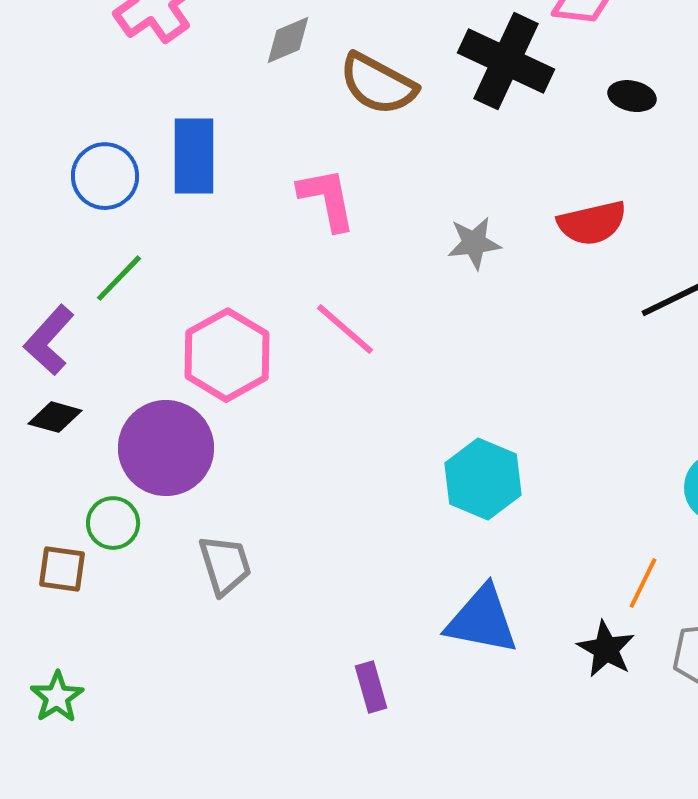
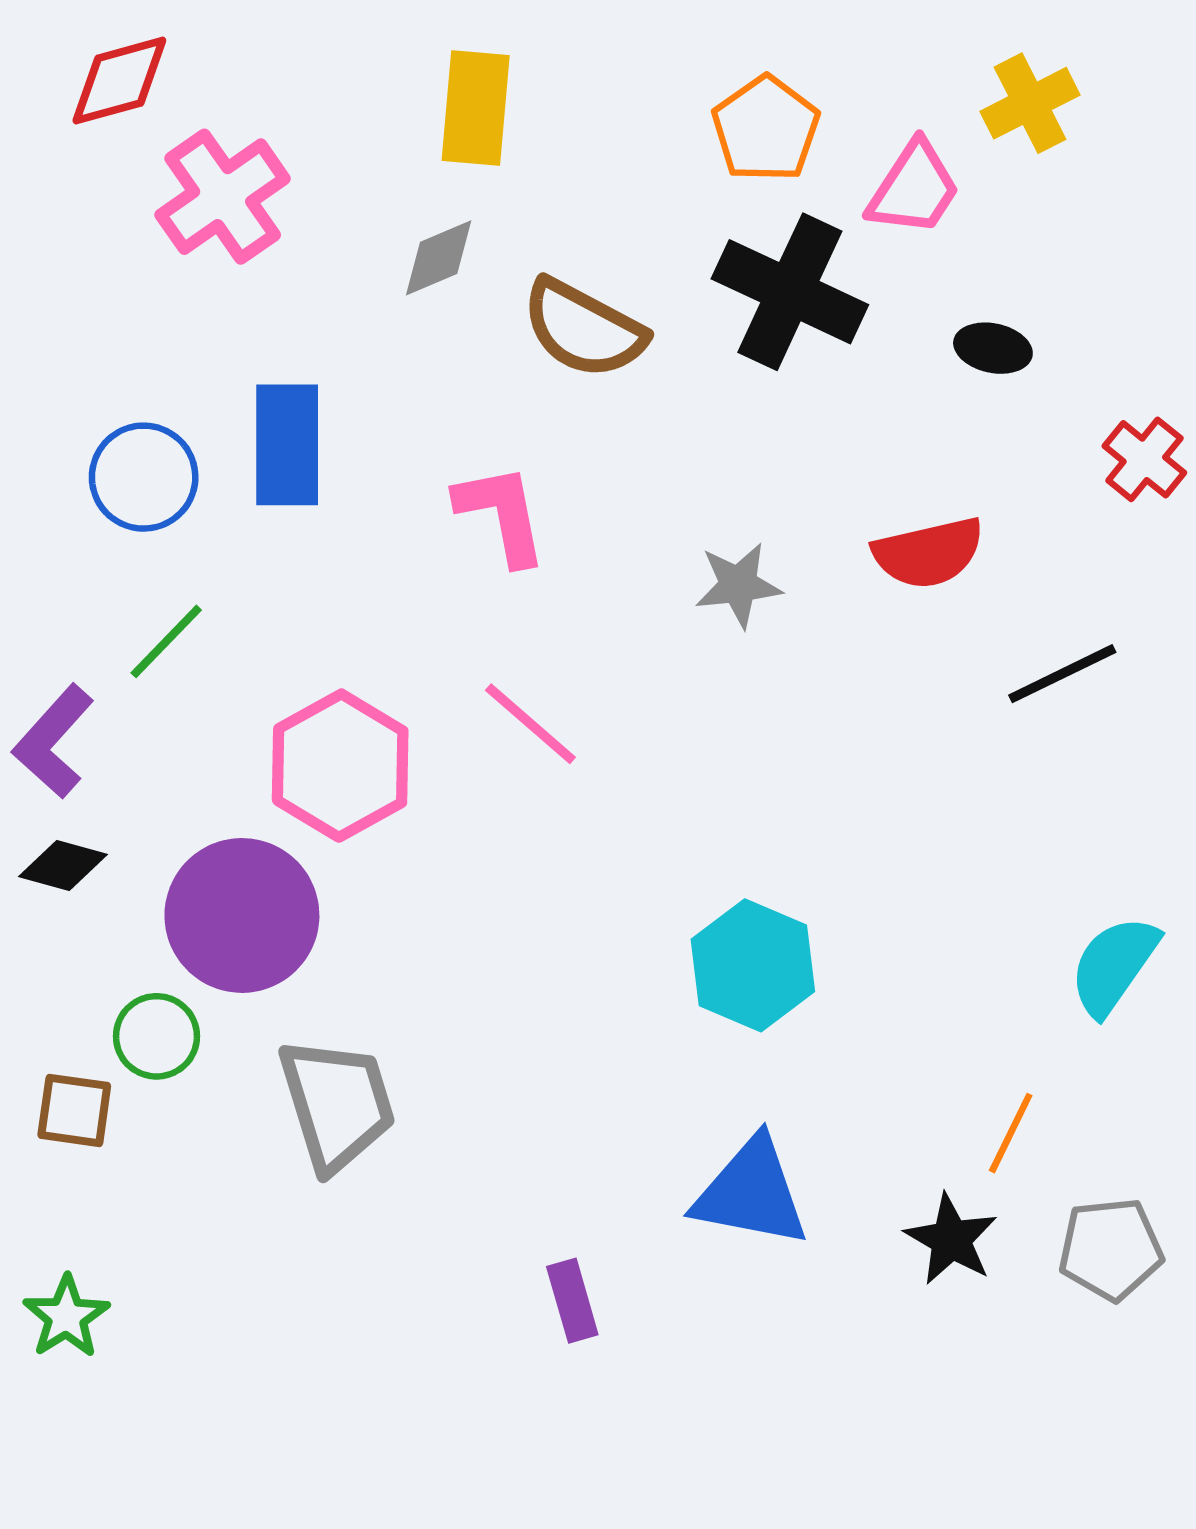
gray trapezoid: (225, 565) -> (337, 1104), size x1.4

